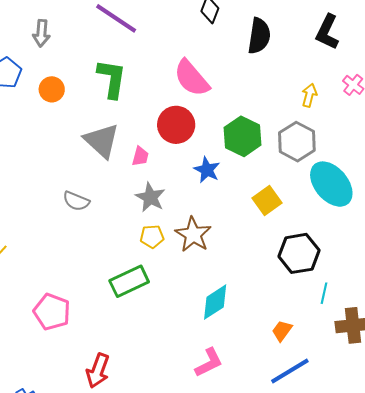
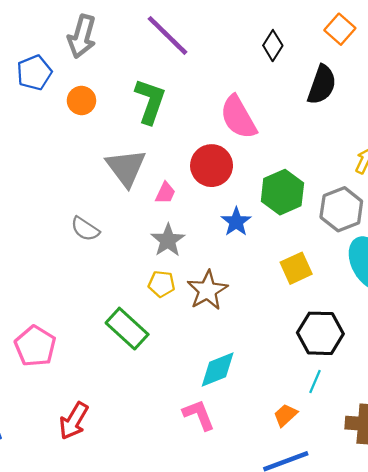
gray arrow: (42, 33) -> (82, 36), size x1.4
green rectangle: (129, 281) -> (127, 329), turned 57
cyan line: (324, 293) -> (315, 381), moved
pink L-shape: (209, 363) -> (199, 415), moved, turned -96

